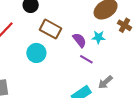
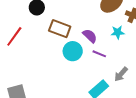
cyan star: (98, 37) -> (118, 32), moved
cyan circle: (36, 53) -> (73, 51), moved

